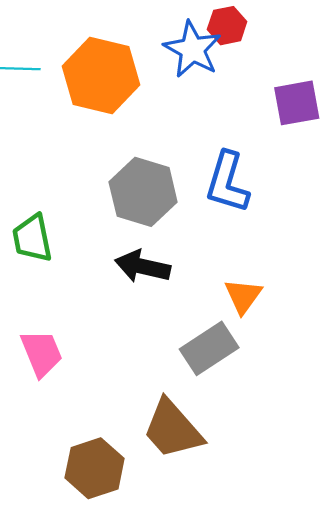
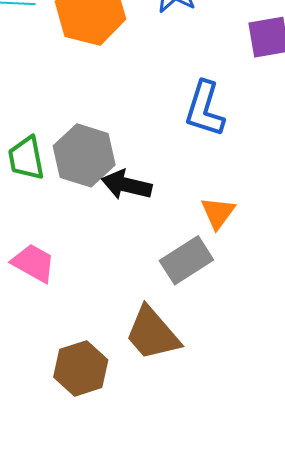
gray hexagon: (143, 192) -> (84, 155), moved
pink trapezoid: (42, 353) -> (33, 263), turned -39

